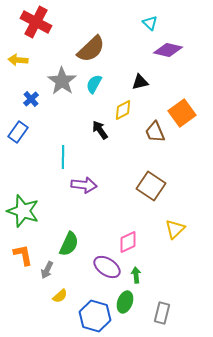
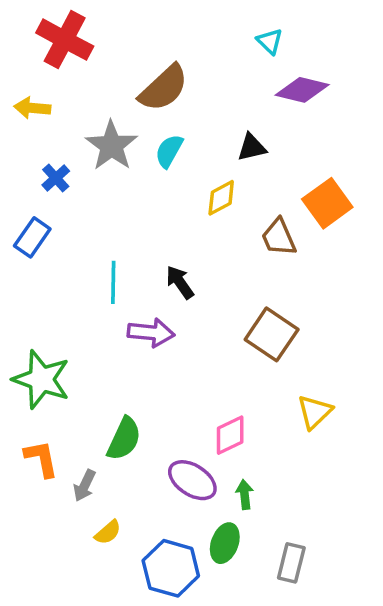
black arrow: (100, 130) -> (180, 282), moved

